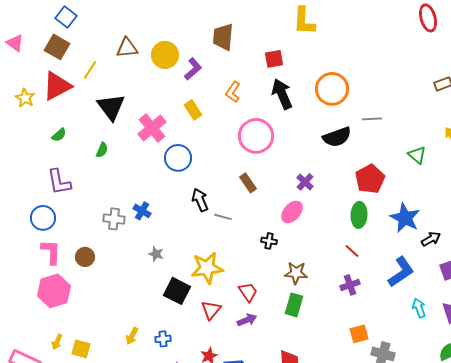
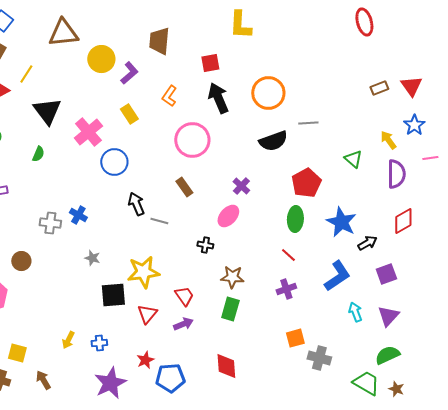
brown triangle: (127, 48) -> (63, 33), moved, size x1.4
black square: (177, 291) -> (113, 295), turned -32

